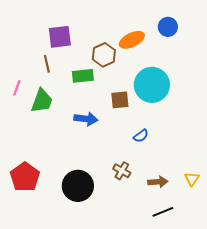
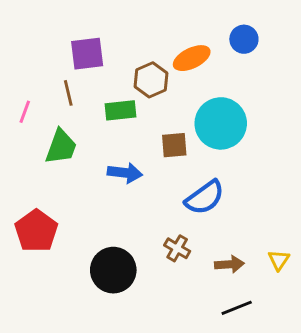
pink line: (17, 88) -> (25, 112), moved
blue semicircle: (141, 136) -> (205, 197), size x1.8
red pentagon: (25, 177) -> (36, 231), moved

